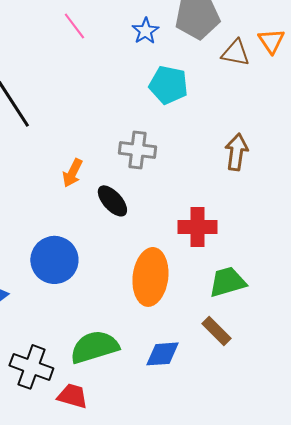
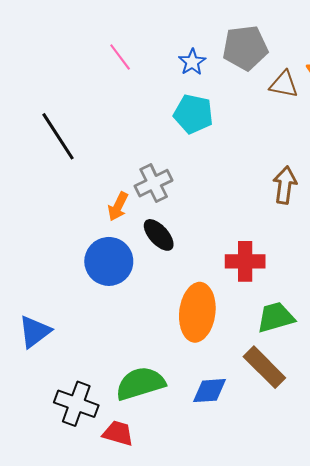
cyan pentagon: (168, 85) -> (193, 114), moved
gray cross: (137, 150) -> (154, 183), moved, turned -33
blue circle: (54, 260) -> (109, 261), moved
brown rectangle: (216, 331) -> (264, 367), size x1.4

